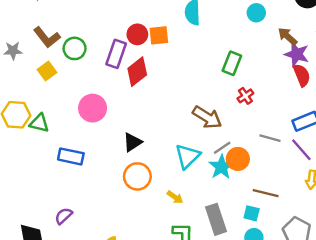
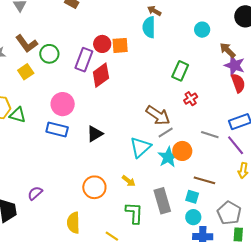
gray line: (222, 148) -> (166, 133), moved
blue rectangle: (71, 156) -> (57, 130), moved
orange circle: (137, 176) -> (94, 187), moved

